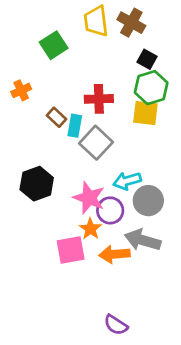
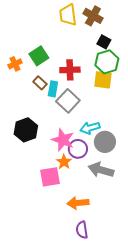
green square: (54, 45) -> (39, 56), moved
orange arrow: (114, 254) -> (78, 203), moved
purple semicircle: (116, 325) -> (82, 230), turned 48

